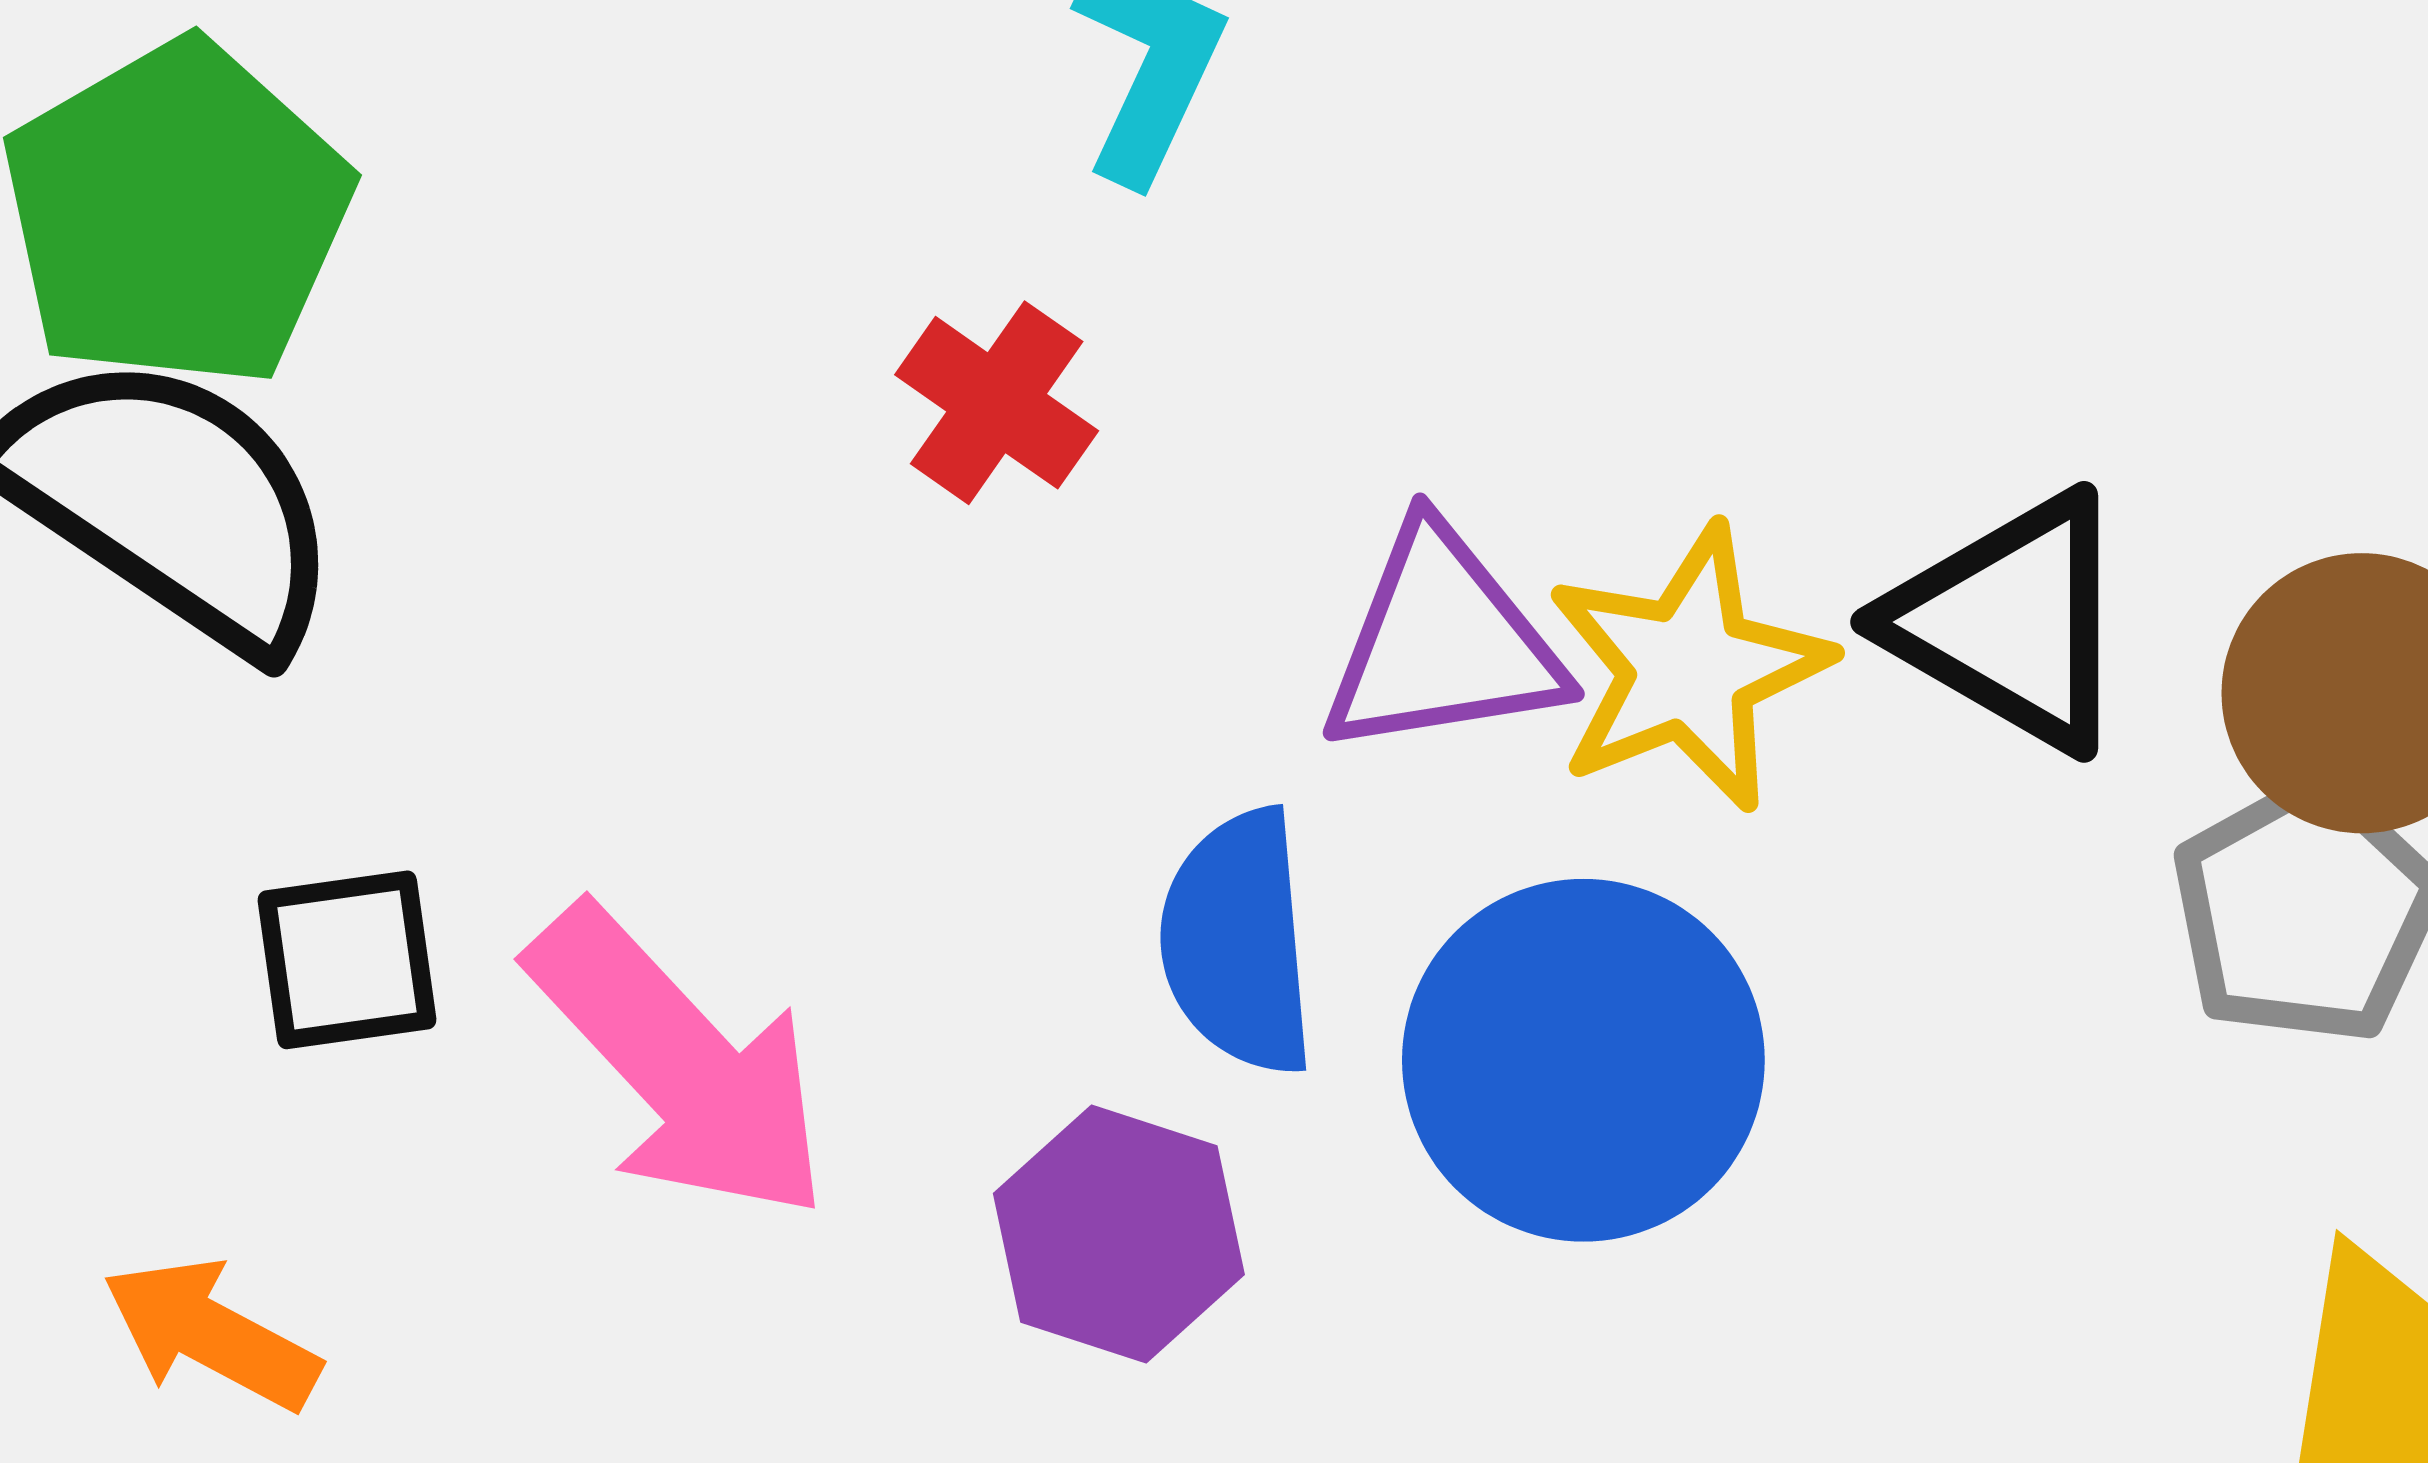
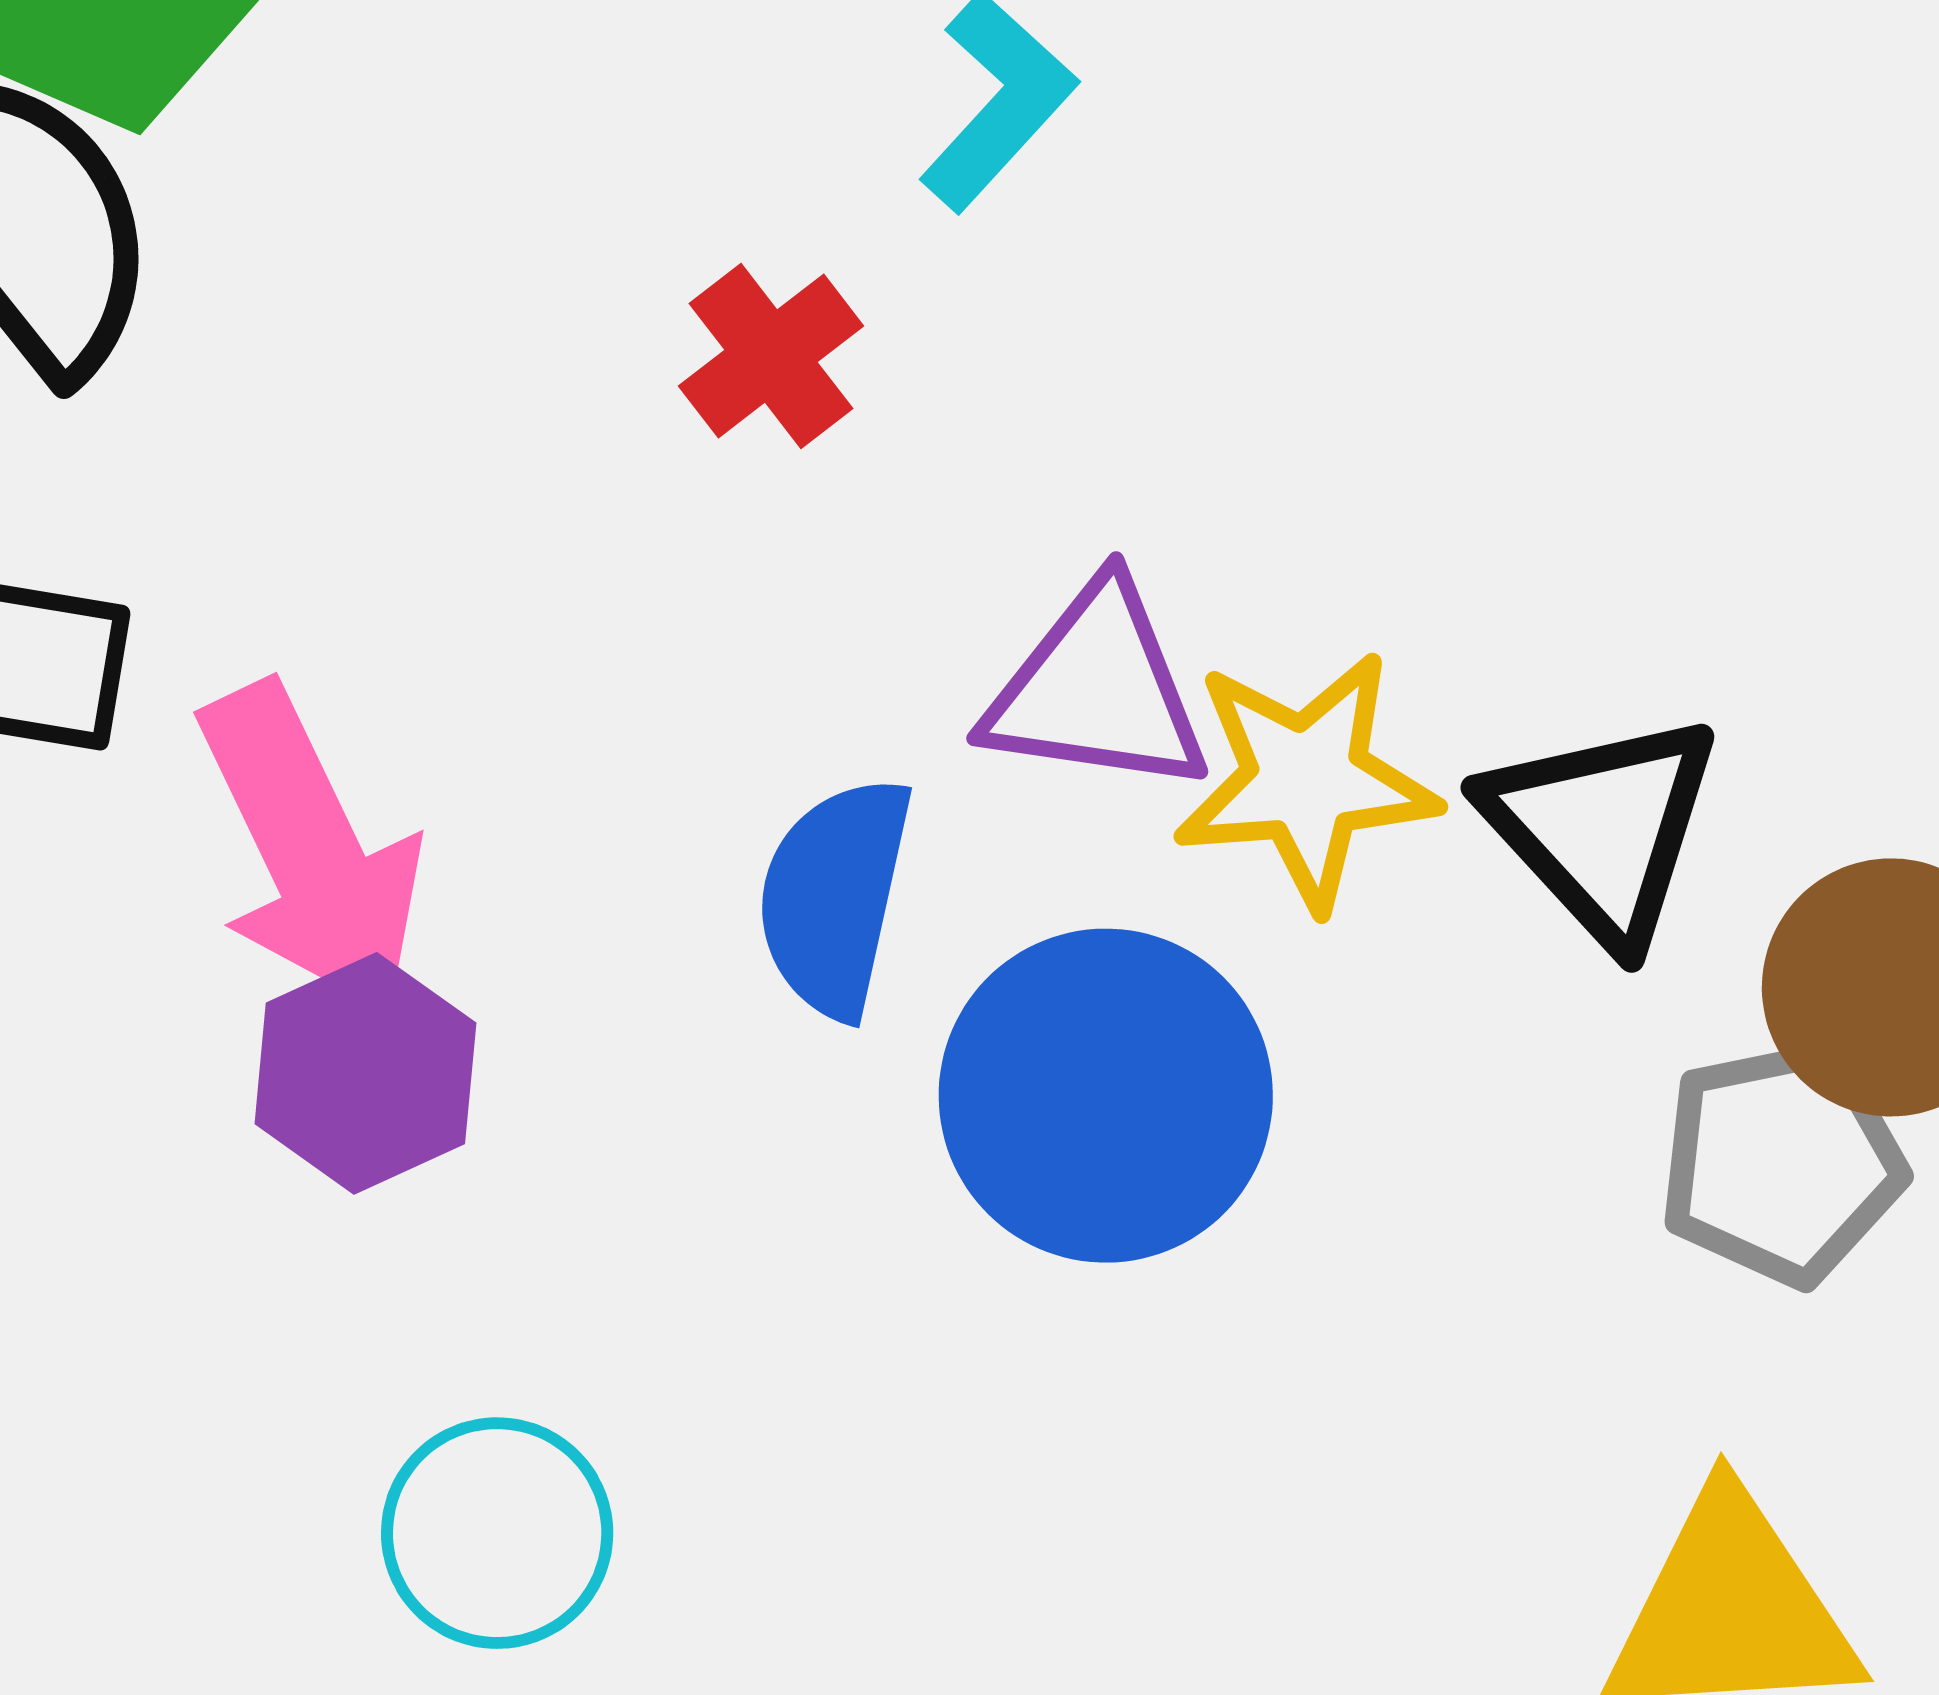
purple hexagon: (1119, 1234) -> (365, 1073), moved

